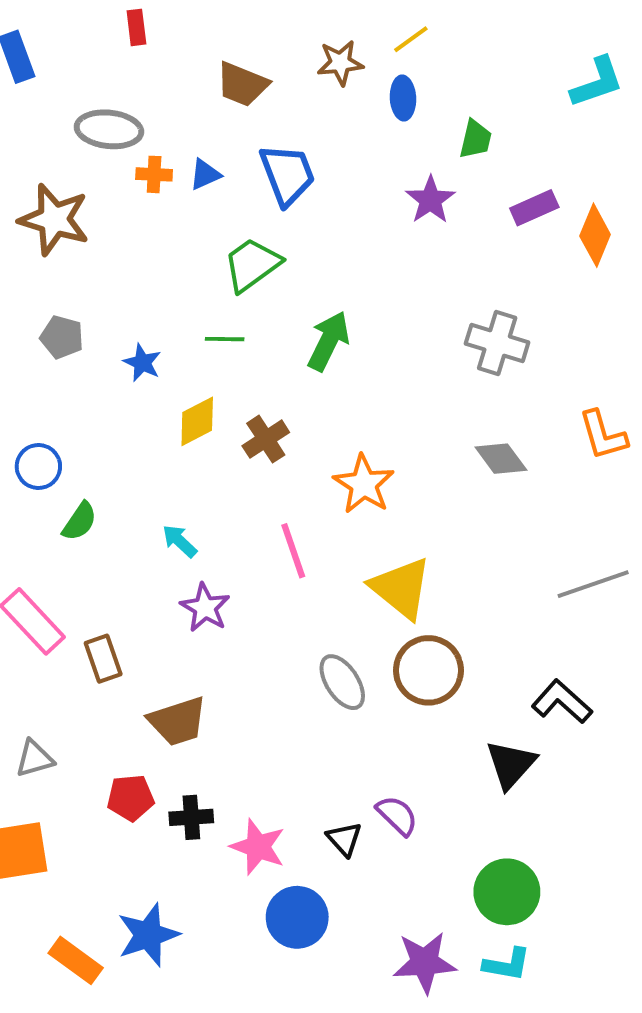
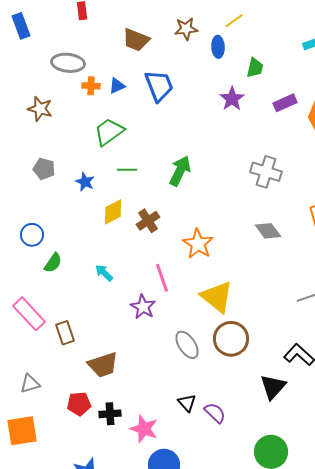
yellow line: (411, 39) -> (234, 21), moved
brown star: (54, 220) -> (40, 109), size x0.7
green trapezoid: (252, 265) -> (109, 132), moved
purple star: (205, 608) -> (143, 307), moved
black triangle: (344, 839) -> (187, 403), moved

